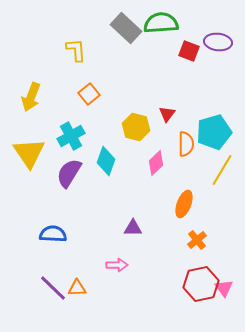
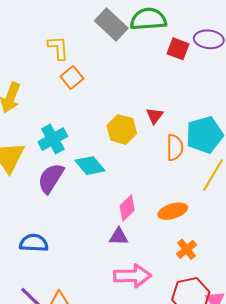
orange square: (89, 94) -> (72, 77), moved
cyan diamond: (106, 161) -> (90, 166), turned -60
pink diamond: (156, 163) -> (127, 208), moved
orange ellipse: (184, 204) -> (173, 211), turned 52
pink arrow: (117, 265) -> (132, 276), moved, size x1.6

